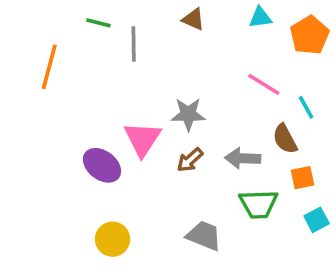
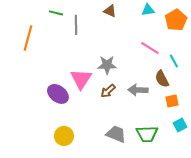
green trapezoid: (259, 204) -> (147, 134), moved

